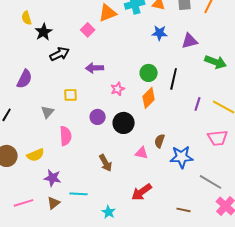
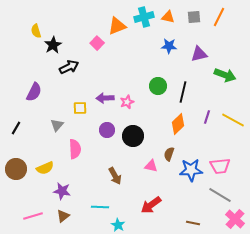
purple arrow: (95, 68) -> (105, 98), moved
orange diamond: (149, 98) -> (178, 124), moved
pink trapezoid: (218, 138) -> (220, 166), moved
cyan line: (79, 194) -> (100, 207), moved

